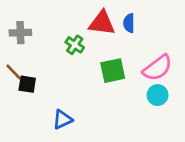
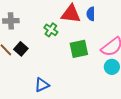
black square: (27, 84) -> (21, 49), moved, turned 32

